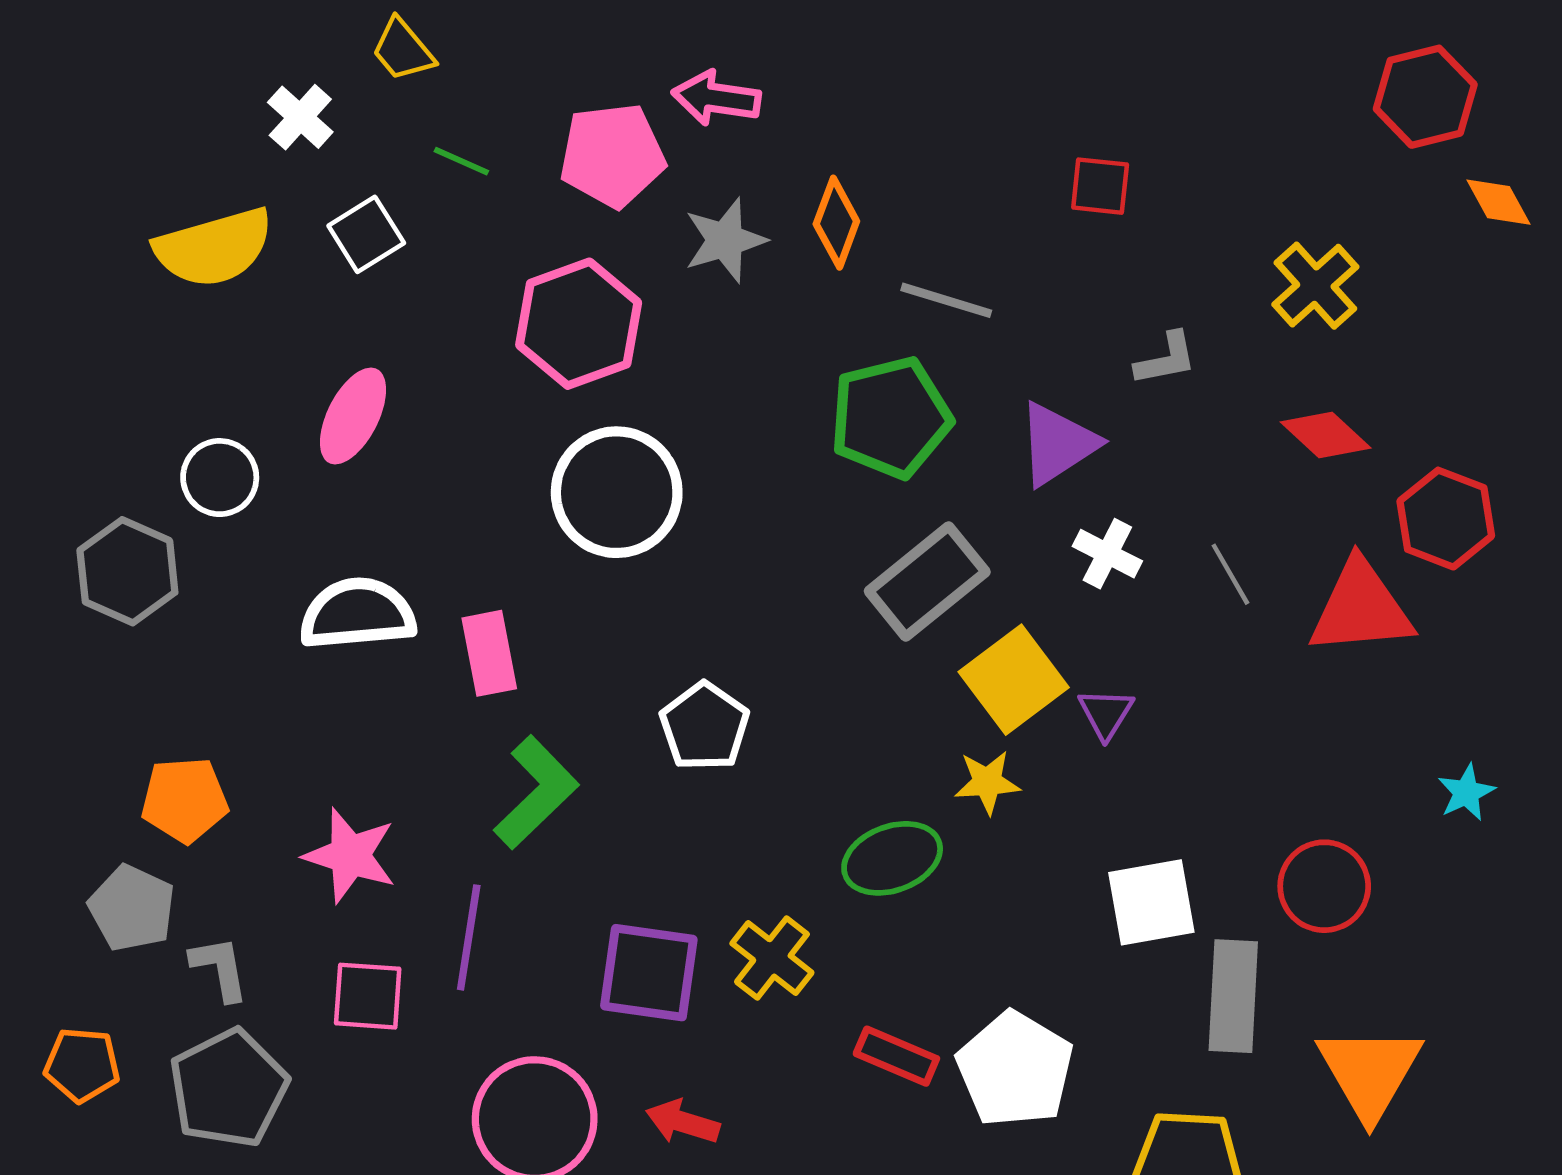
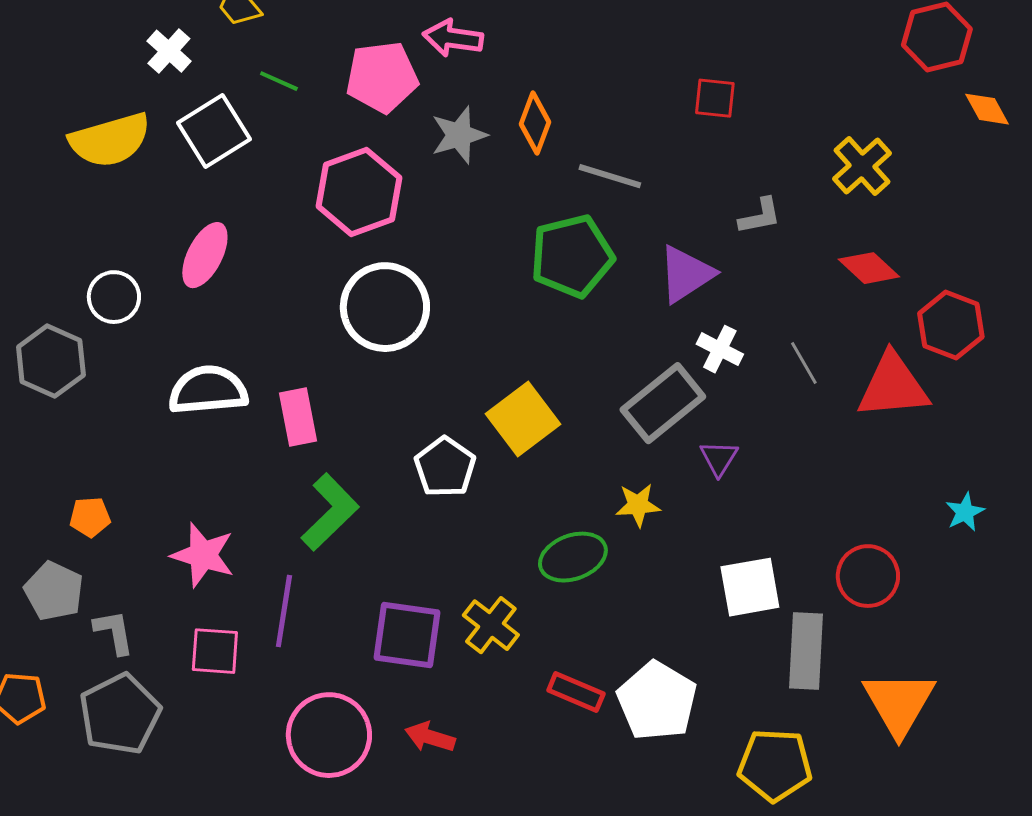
white square: (366, 234) -> (214, 131), size x1.4
gray rectangle: (927, 582) -> (663, 403), moved
yellow square: (1014, 680) -> (523, 419), moved
orange pentagon: (185, 800) -> (90, 517), size x0.7

